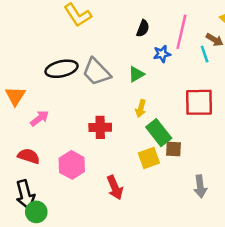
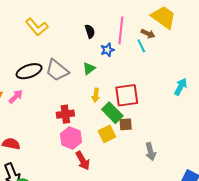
black semicircle: (143, 28) -> (90, 31), turned -32
red square: (199, 102) -> (127, 95), moved
pink arrow: (40, 118) -> (16, 97), moved
pink hexagon: (72, 165) -> (71, 138), moved

